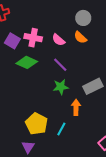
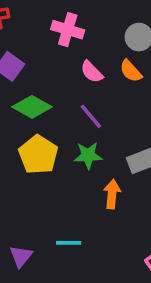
pink cross: (33, 38) -> (68, 30), moved
yellow pentagon: (37, 124) -> (38, 155), moved
cyan line: (61, 129) -> (69, 243), moved, turned 56

